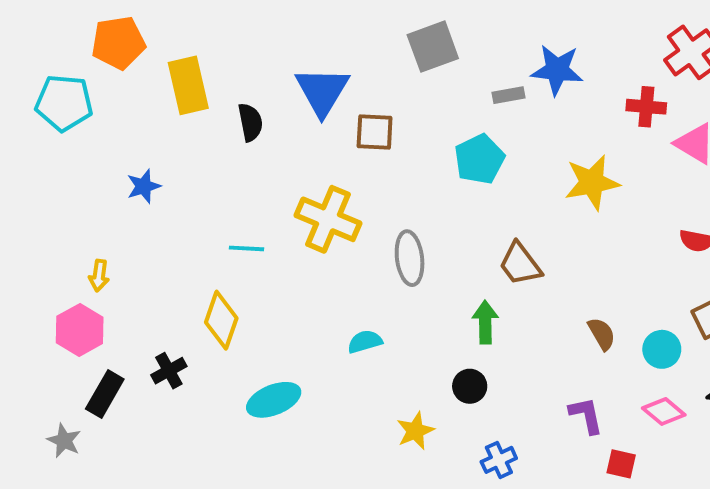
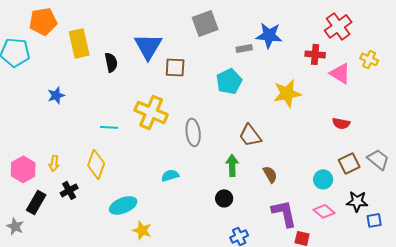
yellow arrow: (99, 276) -> (54, 163), moved
brown semicircle: (602, 334) -> (270, 174), moved
purple L-shape: (586, 415) -> (284, 213), size x1.4
yellow star: (415, 431) -> (142, 230), moved, turned -30

